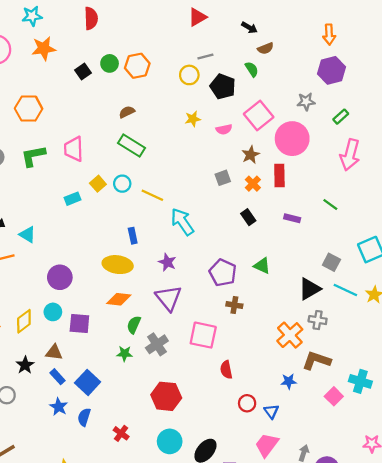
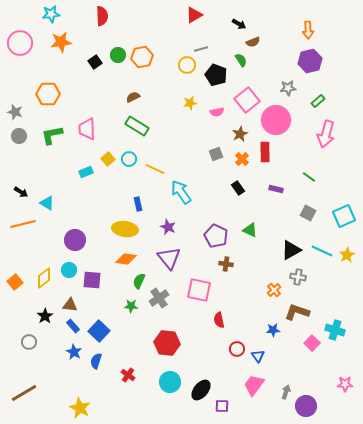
gray square: (331, 262) -> (308, 213), moved
orange cross: (290, 335) -> (274, 290), size x0.6

